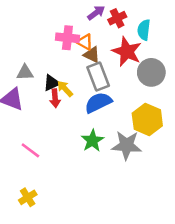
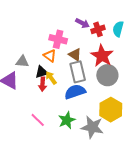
purple arrow: (96, 13) -> (82, 23), turned 56
cyan semicircle: (144, 30) -> (118, 29), moved
orange triangle: (85, 42) -> (50, 56), moved
gray circle: (151, 72) -> (107, 75), moved
pink line: (30, 150) -> (38, 120), moved

